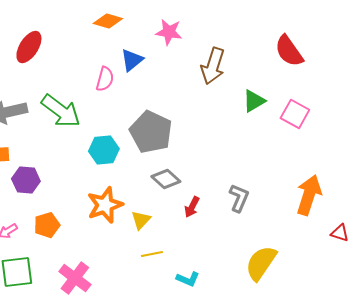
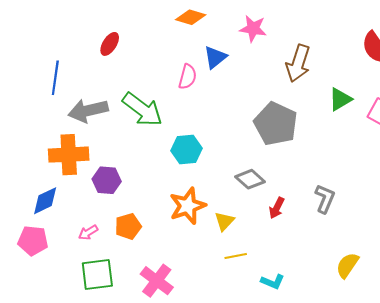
red ellipse: (29, 47) -> (110, 44), size x0.7
gray pentagon: (151, 132) -> (276, 124), moved
yellow semicircle: (261, 263) -> (347, 265), size x0.7

